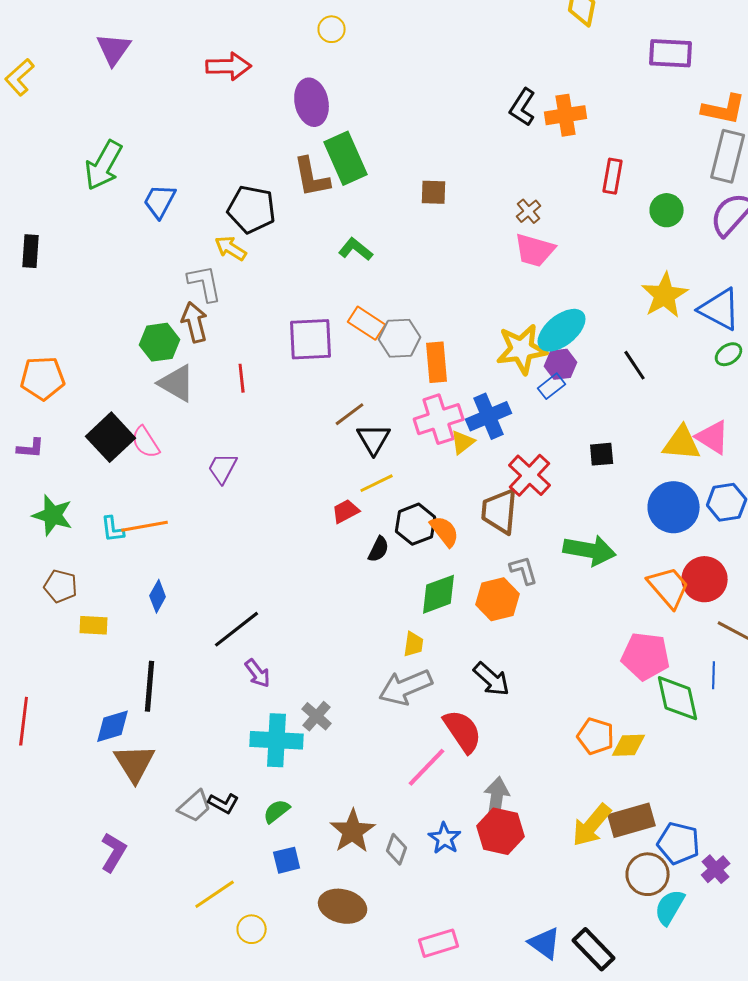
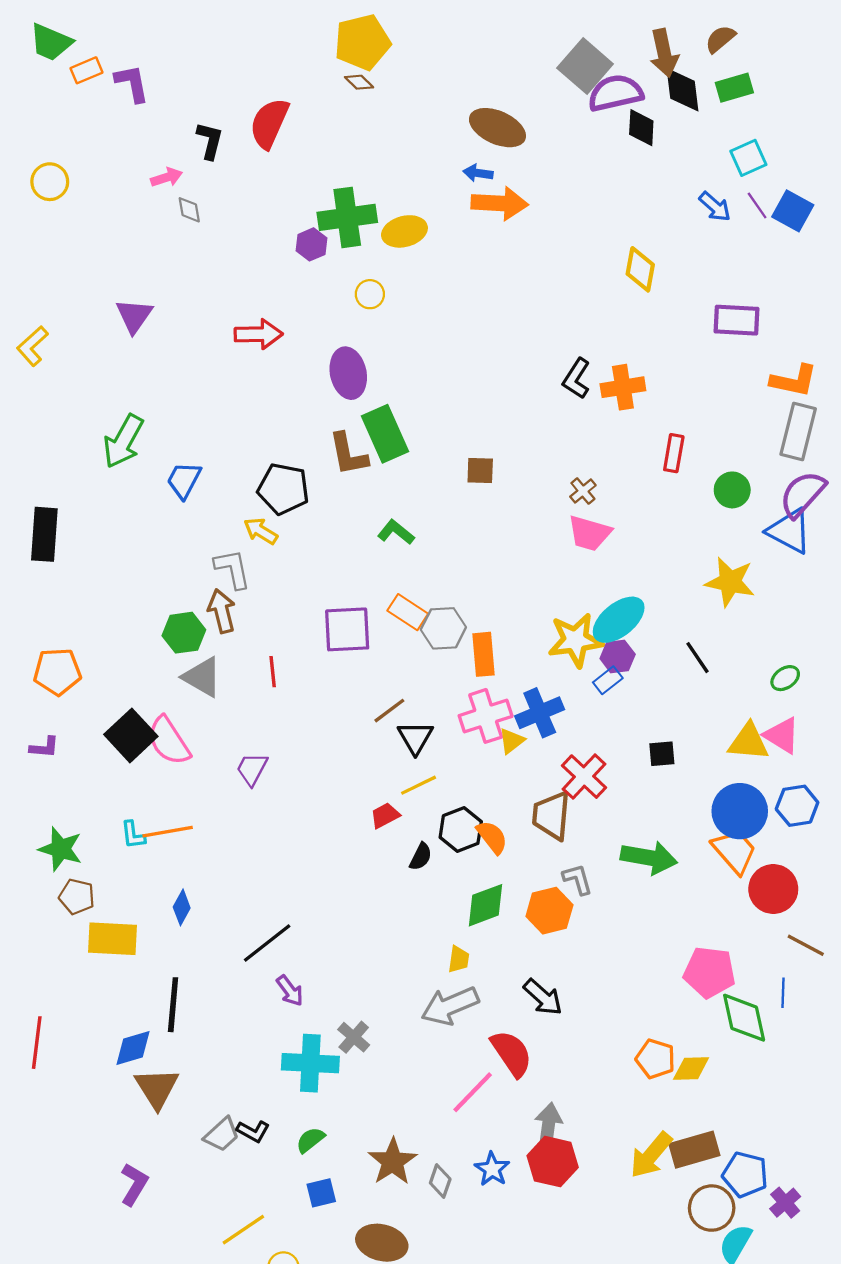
black rectangle: (31, 251) -> (44, 534), size x1.5
yellow star: (665, 295) -> (730, 582), turned -30
blue triangle: (720, 309) -> (789, 531), moved
green ellipse: (729, 354) -> (785, 678), moved
pink semicircle: (146, 442) -> (169, 741), size x1.4
green star: (53, 515) -> (61, 849), moved
orange trapezoid: (669, 587) -> (734, 851), moved
yellow rectangle: (94, 625) -> (112, 939), size x1.6

